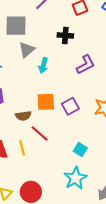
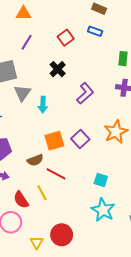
black cross: (65, 35) -> (58, 69), turned -35

